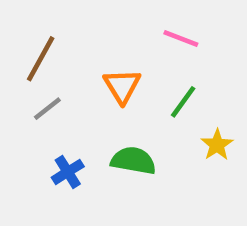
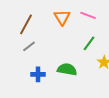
orange triangle: (122, 86) -> (62, 17), moved
blue cross: (68, 172) -> (38, 74), turned 32

